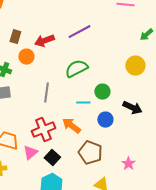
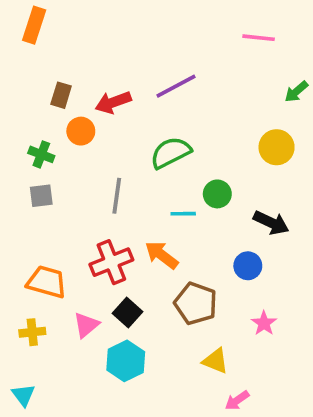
blue circle: (105, 120) -> (248, 266), moved
pink triangle: (30, 153) -> (86, 325), moved

